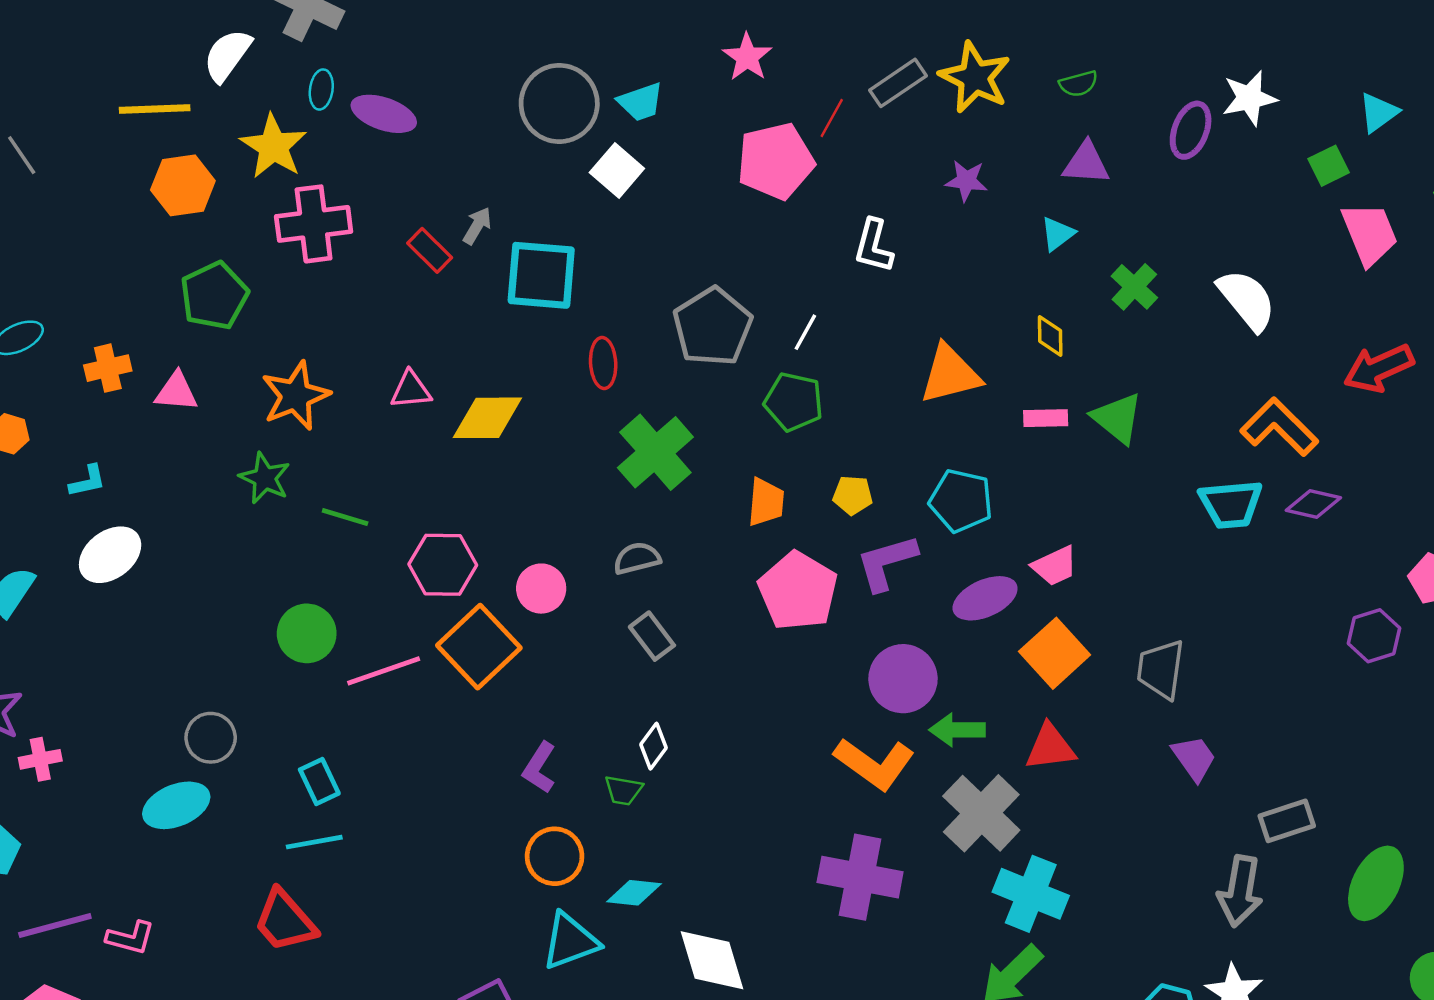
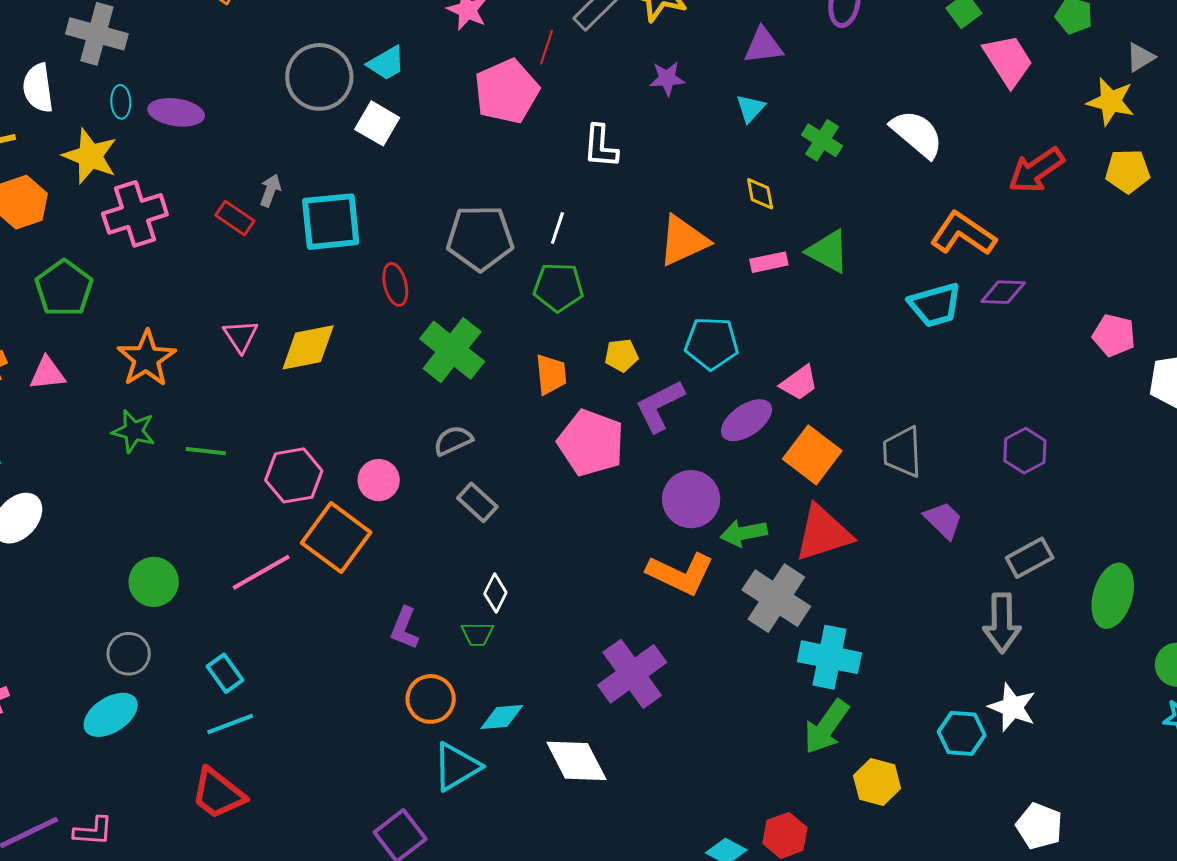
white semicircle: (227, 55) -> (38, 88), turned -33
gray pentagon: (713, 327) -> (480, 238), turned -30
pink triangle: (411, 390) -> (241, 336), turned -48
green circle: (307, 633) -> (154, 582), moved
purple hexagon: (1374, 636) -> (1025, 451), moved
red triangle: (1050, 747) -> (823, 533), size x1.4
purple cross: (860, 877) -> (632, 674), moved, turned -36

